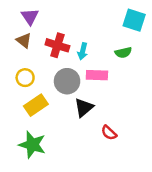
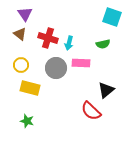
yellow rectangle: (36, 105) -> (30, 88), turned 48
black triangle: (84, 108) -> (106, 90), moved
red semicircle: (109, 133) -> (91, 111), size x1.5
green star: (32, 145) -> (27, 121), size x0.6

